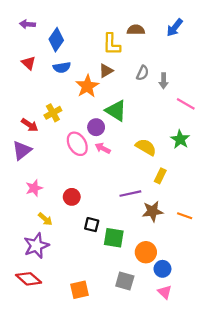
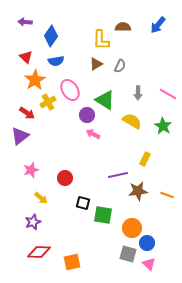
gray semicircle: (143, 73) -> (120, 66), moved
gray arrow: (164, 81) -> (138, 93), moved
orange star: (87, 86) -> (35, 80), moved
pink ellipse: (77, 144) -> (70, 90), moved
yellow semicircle: (146, 147) -> (132, 121), moved
purple star: (36, 246) -> (33, 222), size x0.7
red diamond: (29, 279) -> (39, 252), moved, turned -40
gray square: (125, 281) -> (128, 254), moved

